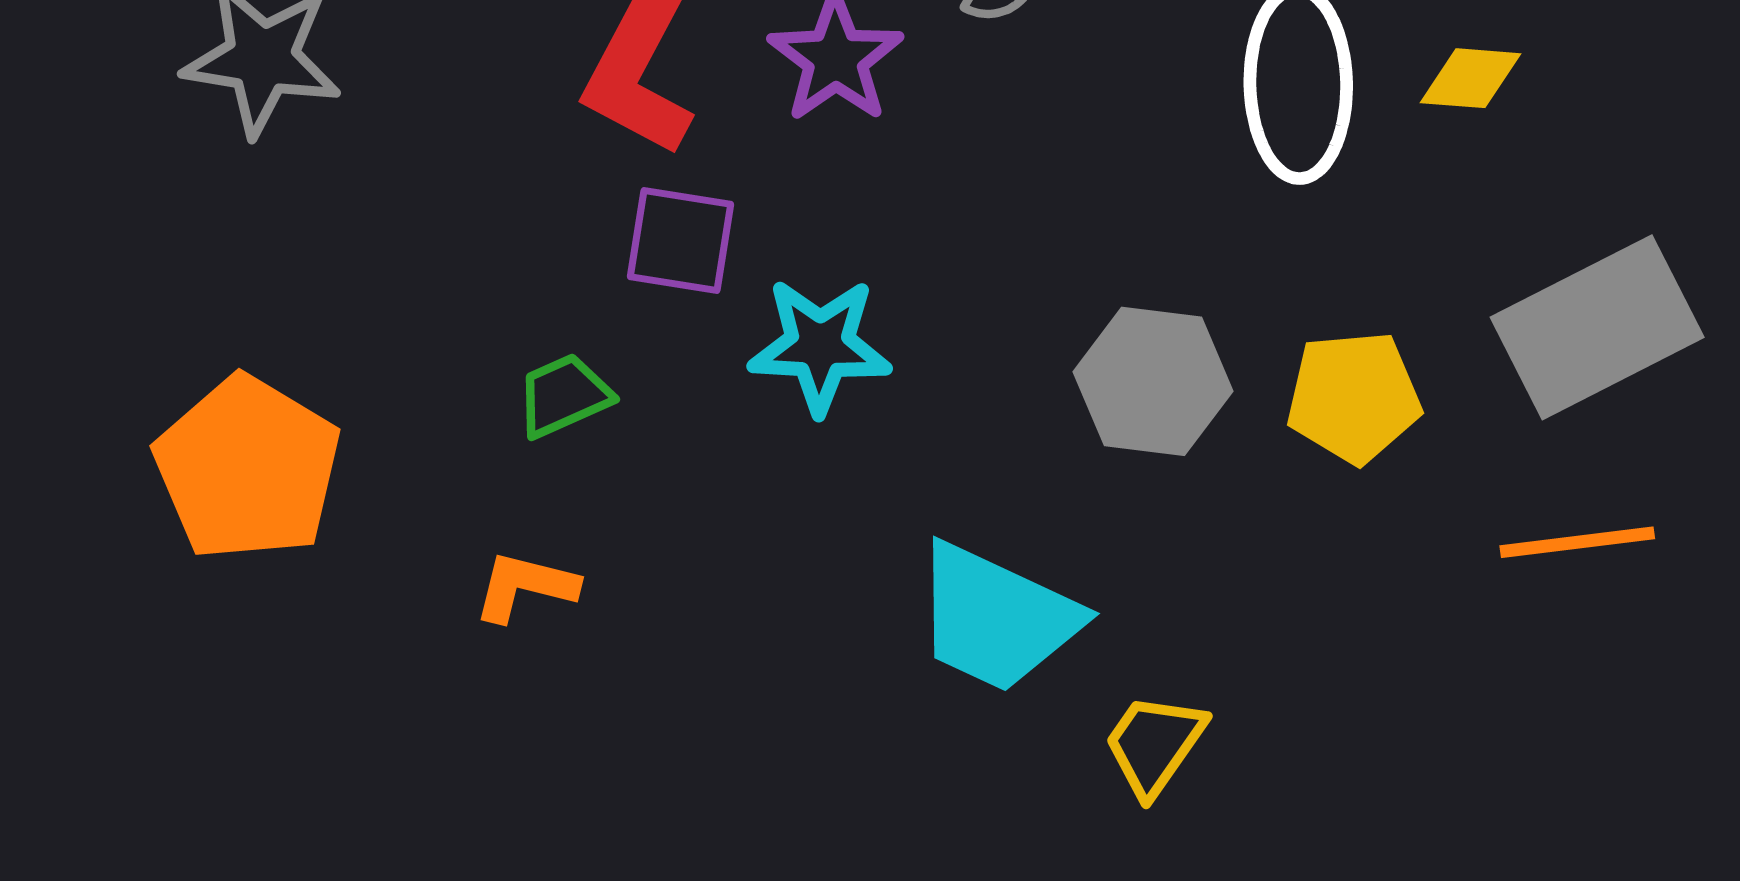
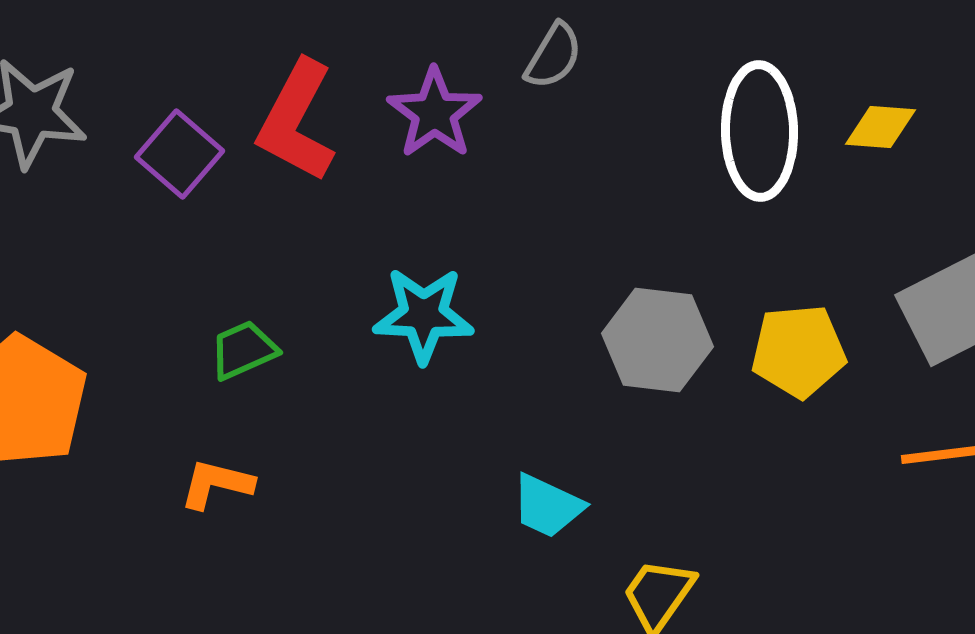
purple square: (680, 241) -> (179, 154), moved, turned 32
cyan trapezoid: (996, 618) -> (547, 506), size x0.6

